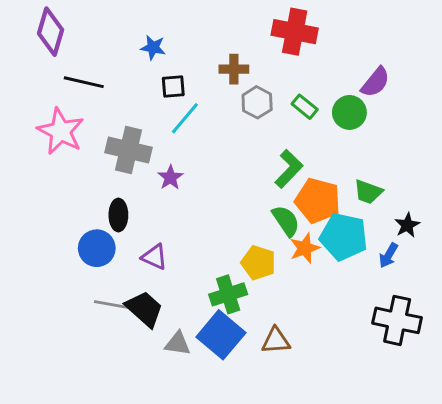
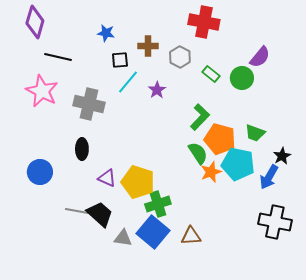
brown cross: (234, 69) -> (148, 46), moved
gray hexagon: (257, 102) -> (180, 57), moved
purple star: (170, 177) -> (157, 90), moved
blue circle: (97, 248) -> (40, 172), moved
blue arrow: (388, 255) -> (269, 177), size x1.4
yellow pentagon: (258, 263) -> (138, 182), moved, size x1.4

